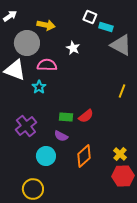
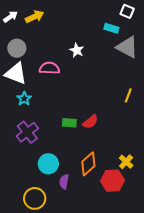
white square: (90, 17) -> (127, 11), moved
yellow arrow: (46, 25) -> (35, 17), moved, turned -36
gray circle: (27, 43) -> (17, 48), moved, size x0.7
cyan star: (39, 87) -> (24, 99), moved
purple semicircle: (61, 136) -> (64, 182), moved, turned 72
red hexagon: (123, 176) -> (112, 181), moved

